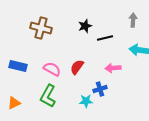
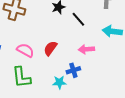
black line: (105, 38) -> (78, 19), turned 63
green L-shape: (48, 96) -> (21, 77), turned -35

